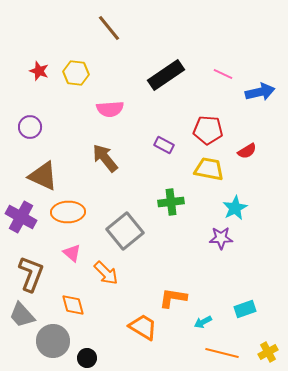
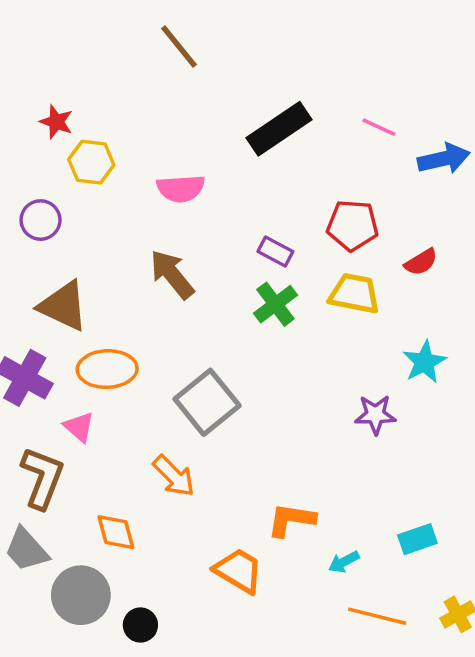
yellow hexagon: (76, 73) -> (91, 162), moved
green cross: (171, 202) -> (275, 304), moved, turned -30
cyan star: (235, 208) -> (424, 362), moved
pink triangle: (72, 253) -> (79, 427), moved

